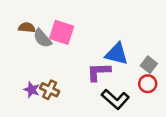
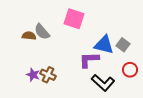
brown semicircle: (27, 28) -> (29, 36), moved
pink square: (62, 32) -> (74, 19), moved
gray square: (149, 65) -> (123, 45), moved

